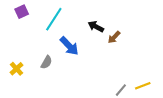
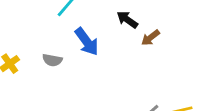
gray semicircle: (46, 62) -> (52, 60), turned 64

